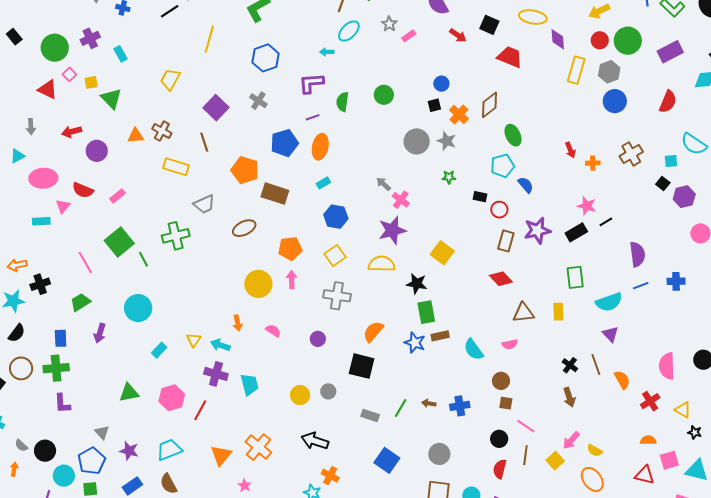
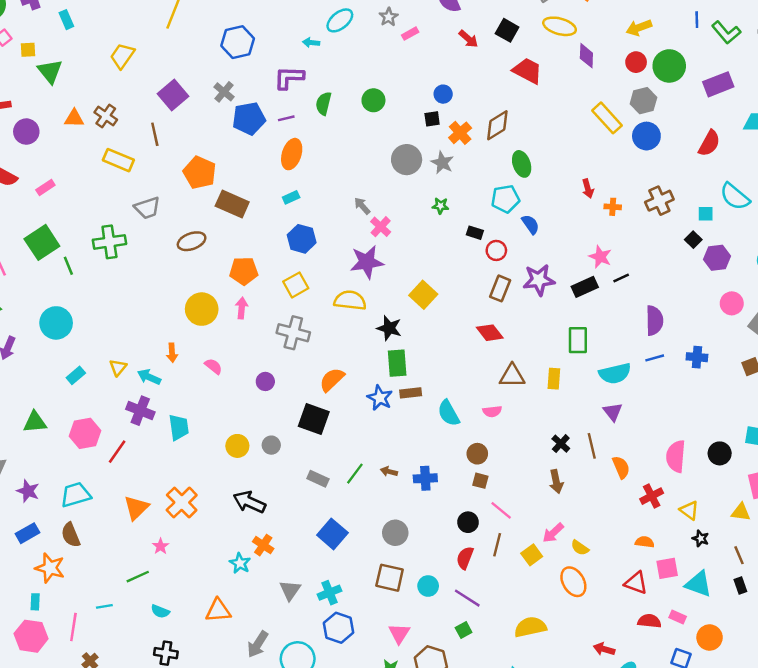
yellow rectangle: (576, 70) -> (607, 118), moved, turned -64
blue pentagon: (284, 143) -> (249, 119), moved

